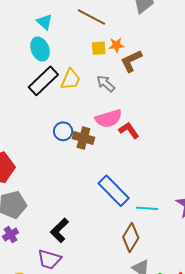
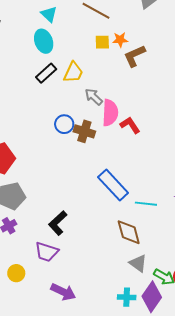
black rectangle: (43, 81) -> (46, 73), size x0.7
gray arrow: (106, 84) -> (94, 97), moved
pink semicircle: (109, 119) -> (110, 113), turned -72
brown diamond: (131, 238) -> (129, 232), turned -48

